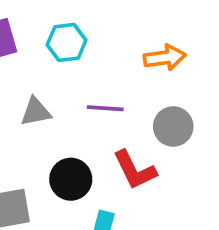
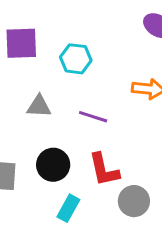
gray circle: (173, 127) -> (134, 201), moved

